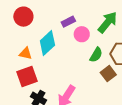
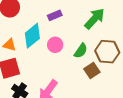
pink circle: (82, 34) -> (55, 45), moved

